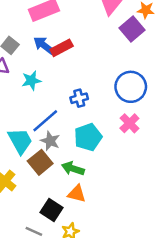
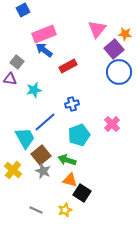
blue arrow: (44, 45) -> (44, 50), moved
red rectangle: (62, 48) -> (68, 66), moved
blue circle: (131, 87) -> (119, 72), moved
gray star: (50, 141) -> (43, 171), moved
black square: (52, 210) -> (82, 193), moved

